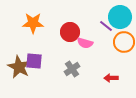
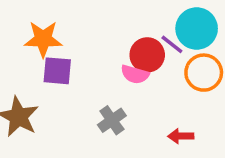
red circle: (70, 32) -> (147, 55), moved
purple square: (34, 61) -> (57, 71), moved

